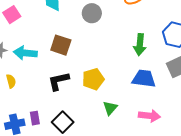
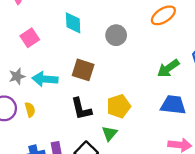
green arrow: (140, 45) -> (168, 68), turned 50
black L-shape: (59, 81) -> (81, 109), turned -90
green triangle: (110, 108) -> (110, 133), moved

